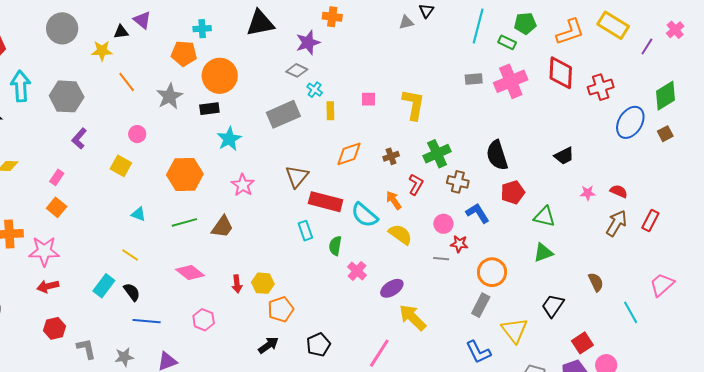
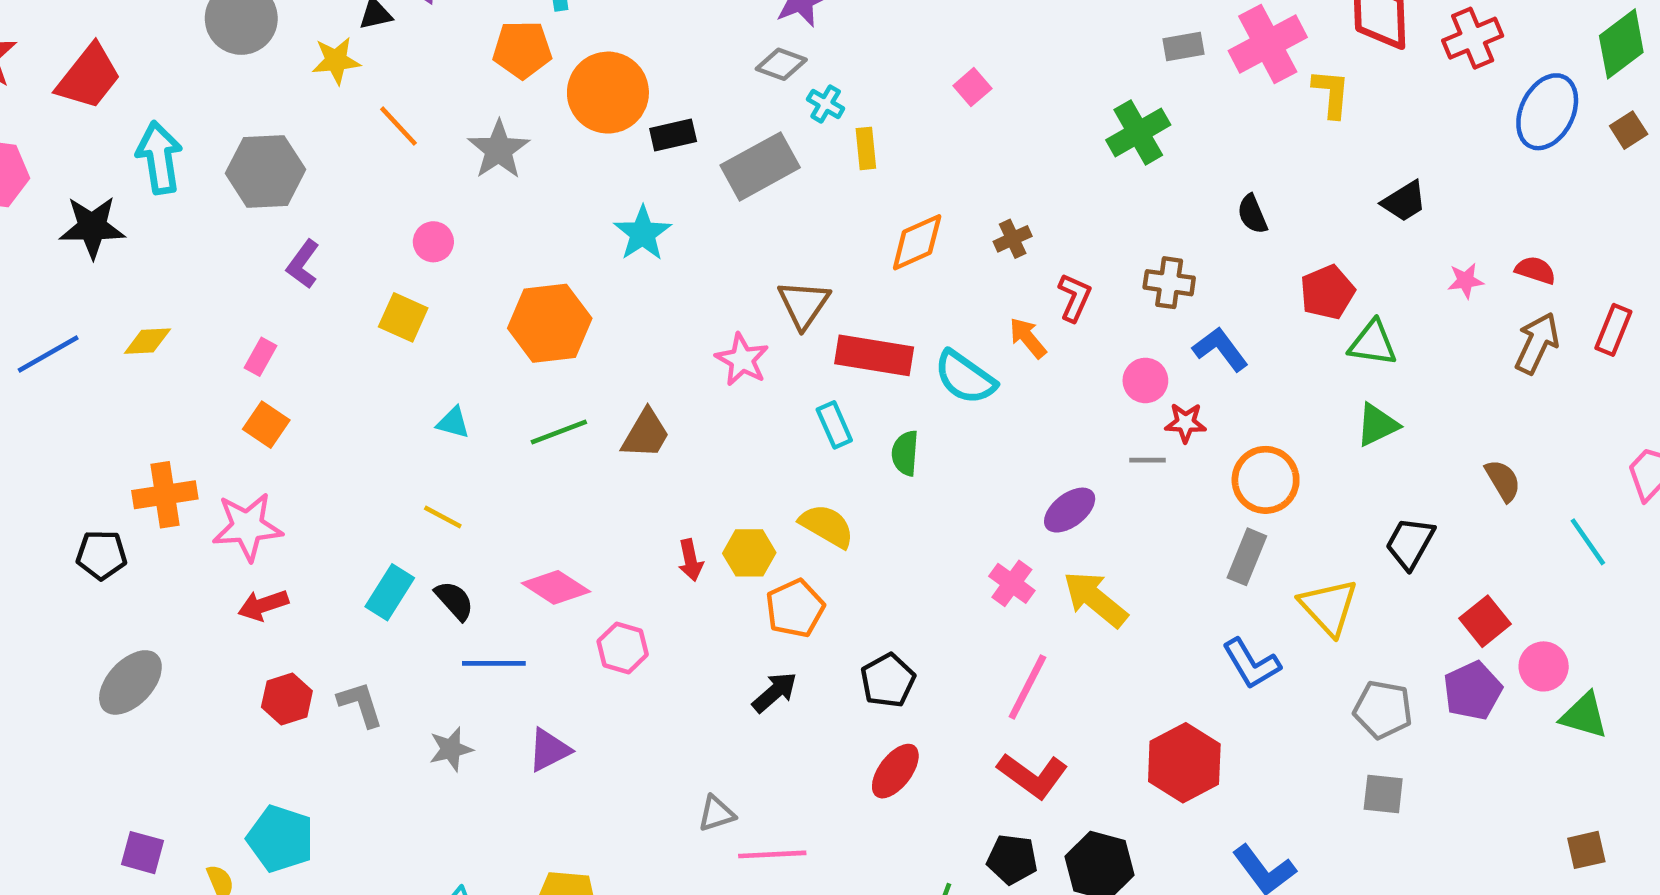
pink square: (369, 99) -> (972, 87), moved, turned -35
yellow L-shape: (413, 104) -> (1331, 93), moved, size x0.7
black rectangle: (209, 109) -> (673, 135), moved
green cross: (437, 154) -> (1138, 132), moved
black semicircle: (497, 155) -> (1252, 214), size x0.6
pink star: (243, 185) -> (742, 360), moved
red pentagon: (513, 192) -> (1327, 292), moved
yellow semicircle: (400, 234) -> (827, 526), moved
pink cross: (357, 271) -> (1012, 583), moved
pink diamond: (190, 273) -> (556, 587), moved
purple ellipse: (392, 288) -> (1070, 510), moved
gray L-shape: (86, 349) -> (360, 704), moved

